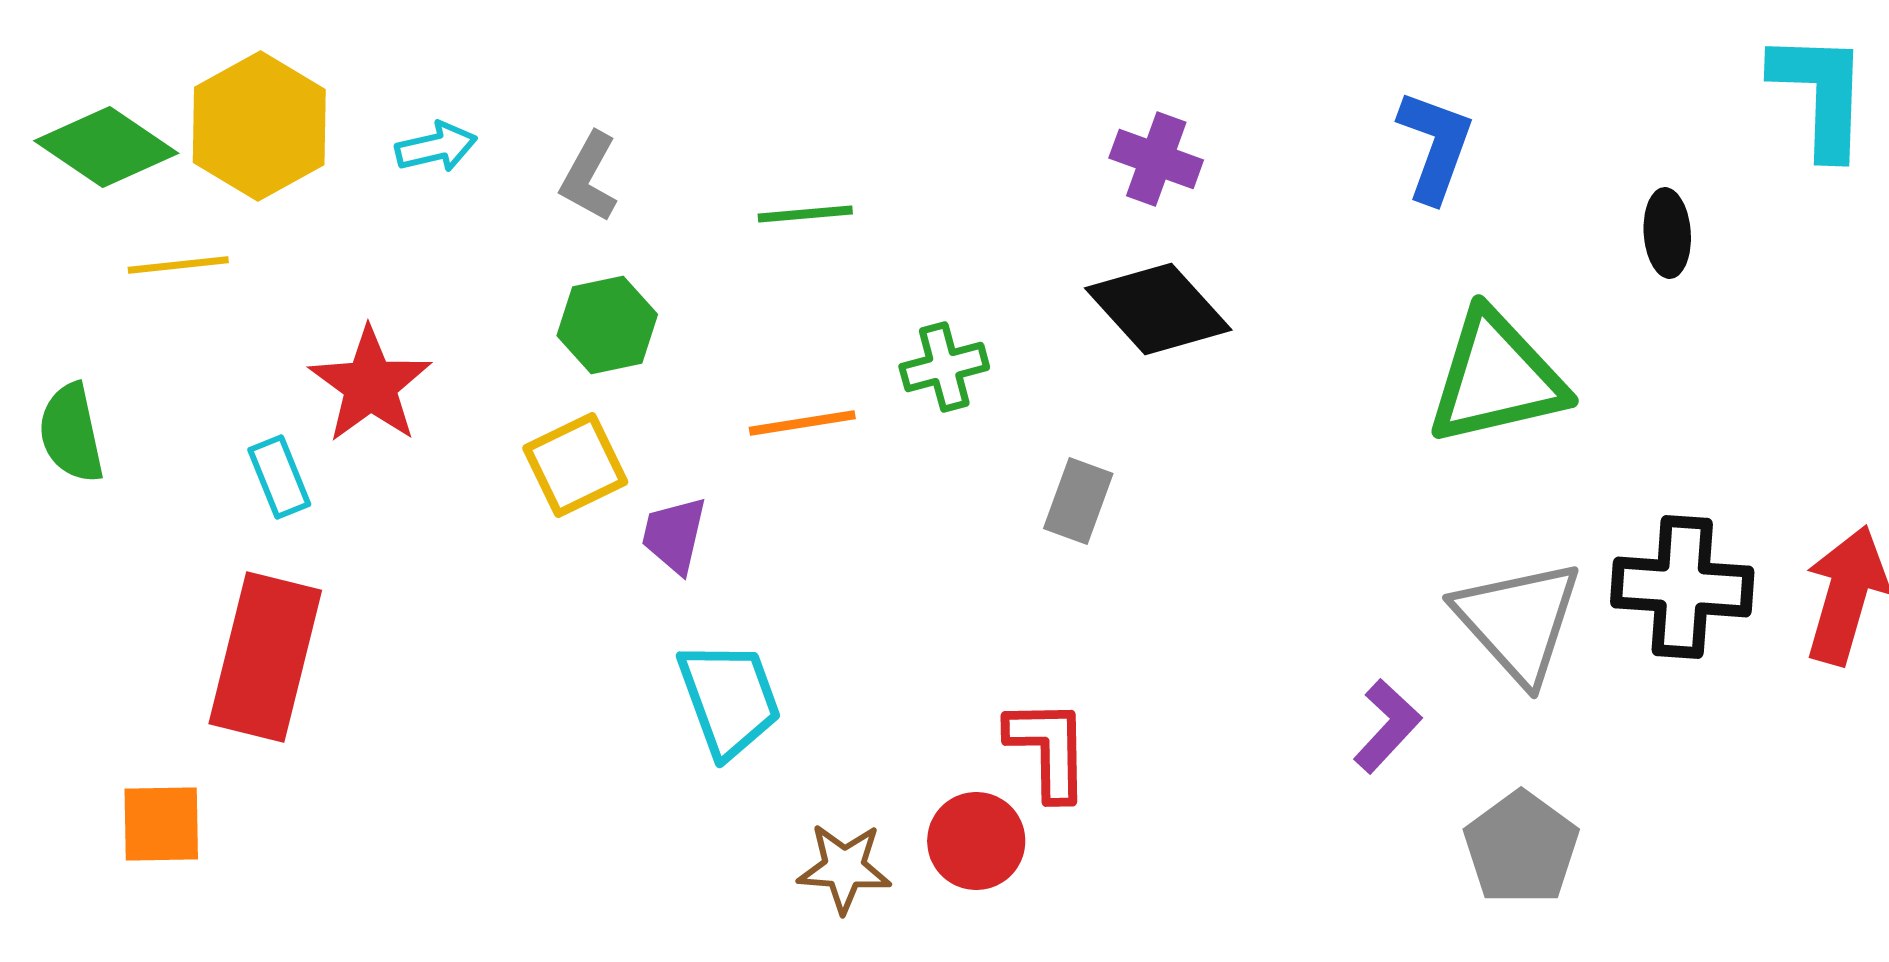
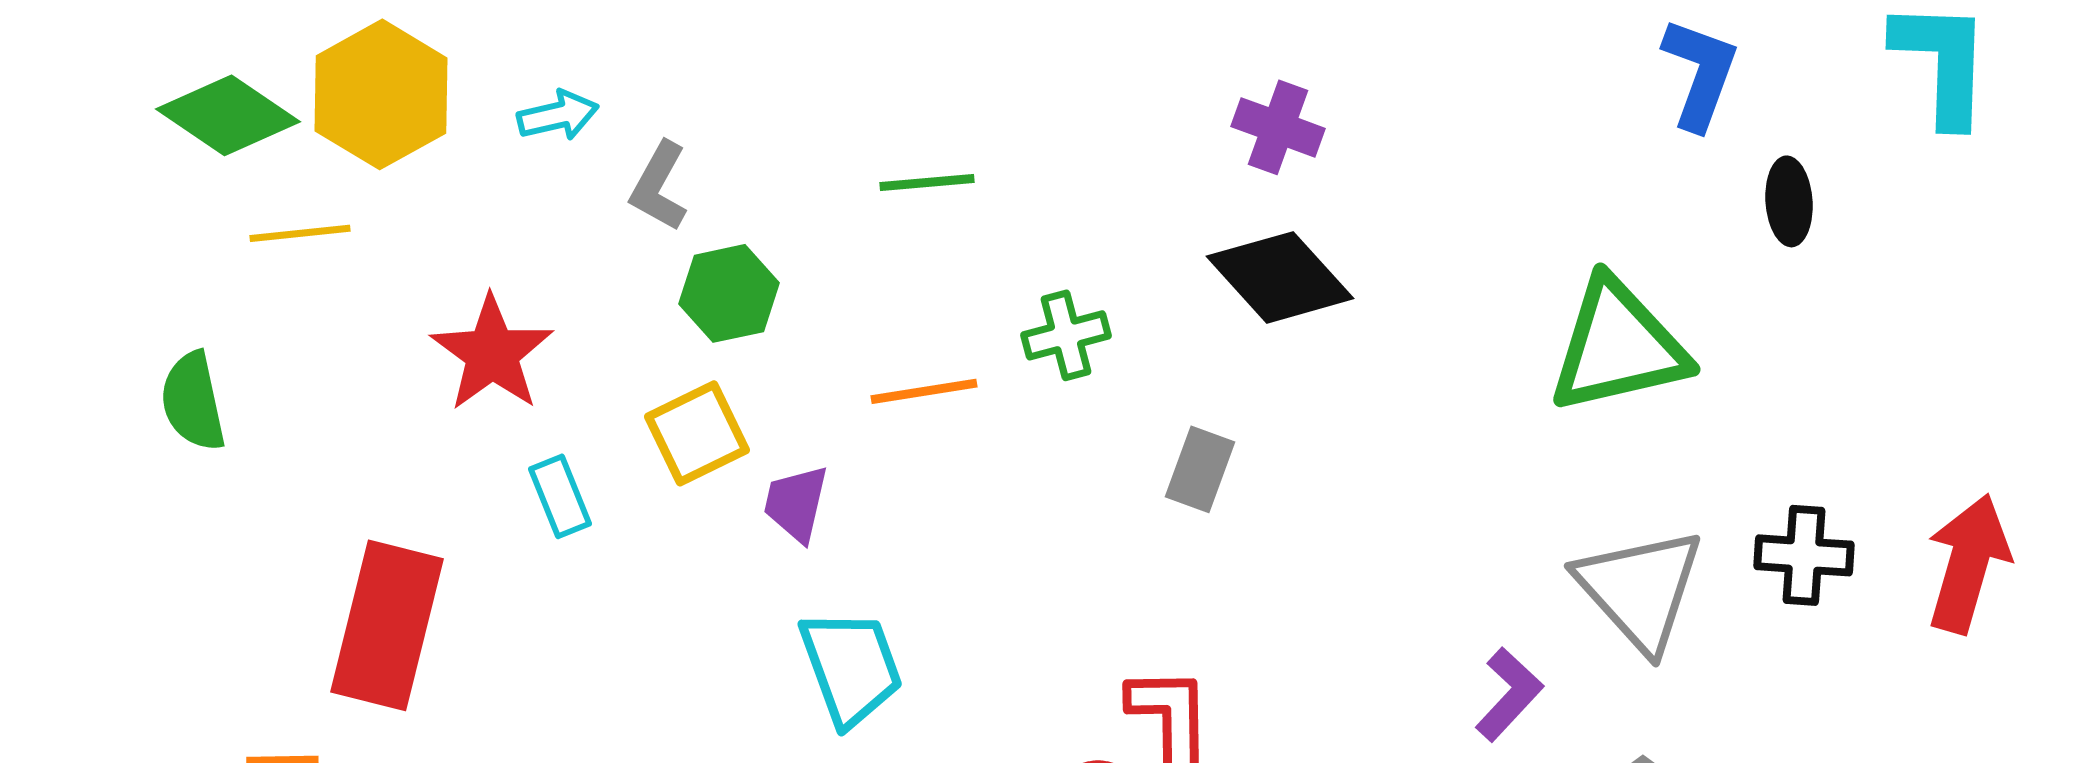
blue L-shape: (1435, 146) -> (1700, 73), moved
gray L-shape: (589, 177) -> (659, 186), moved
cyan rectangle: (279, 477) -> (560, 496), moved
black cross: (1682, 587) -> (1804, 555), size x0.7

